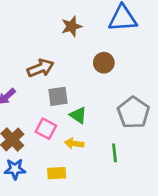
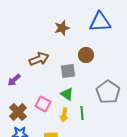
gray square: (58, 96) -> (68, 71), moved
yellow arrow: (74, 143) -> (64, 115), turned -88
green line: (115, 153) -> (82, 113), moved

